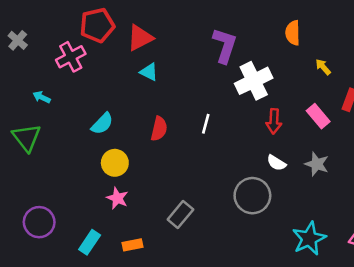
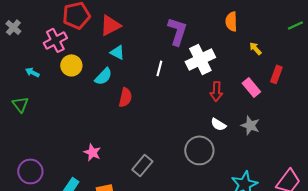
cyan semicircle: (102, 124) -> (103, 76), moved
white line: (206, 124) -> (159, 68), moved
green triangle: (27, 138) -> (20, 104), size x0.7
yellow circle: (115, 163) -> (71, 65), moved

